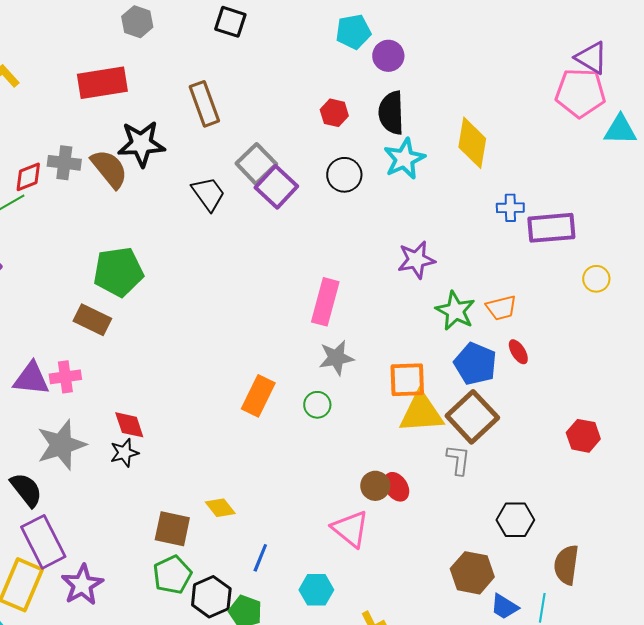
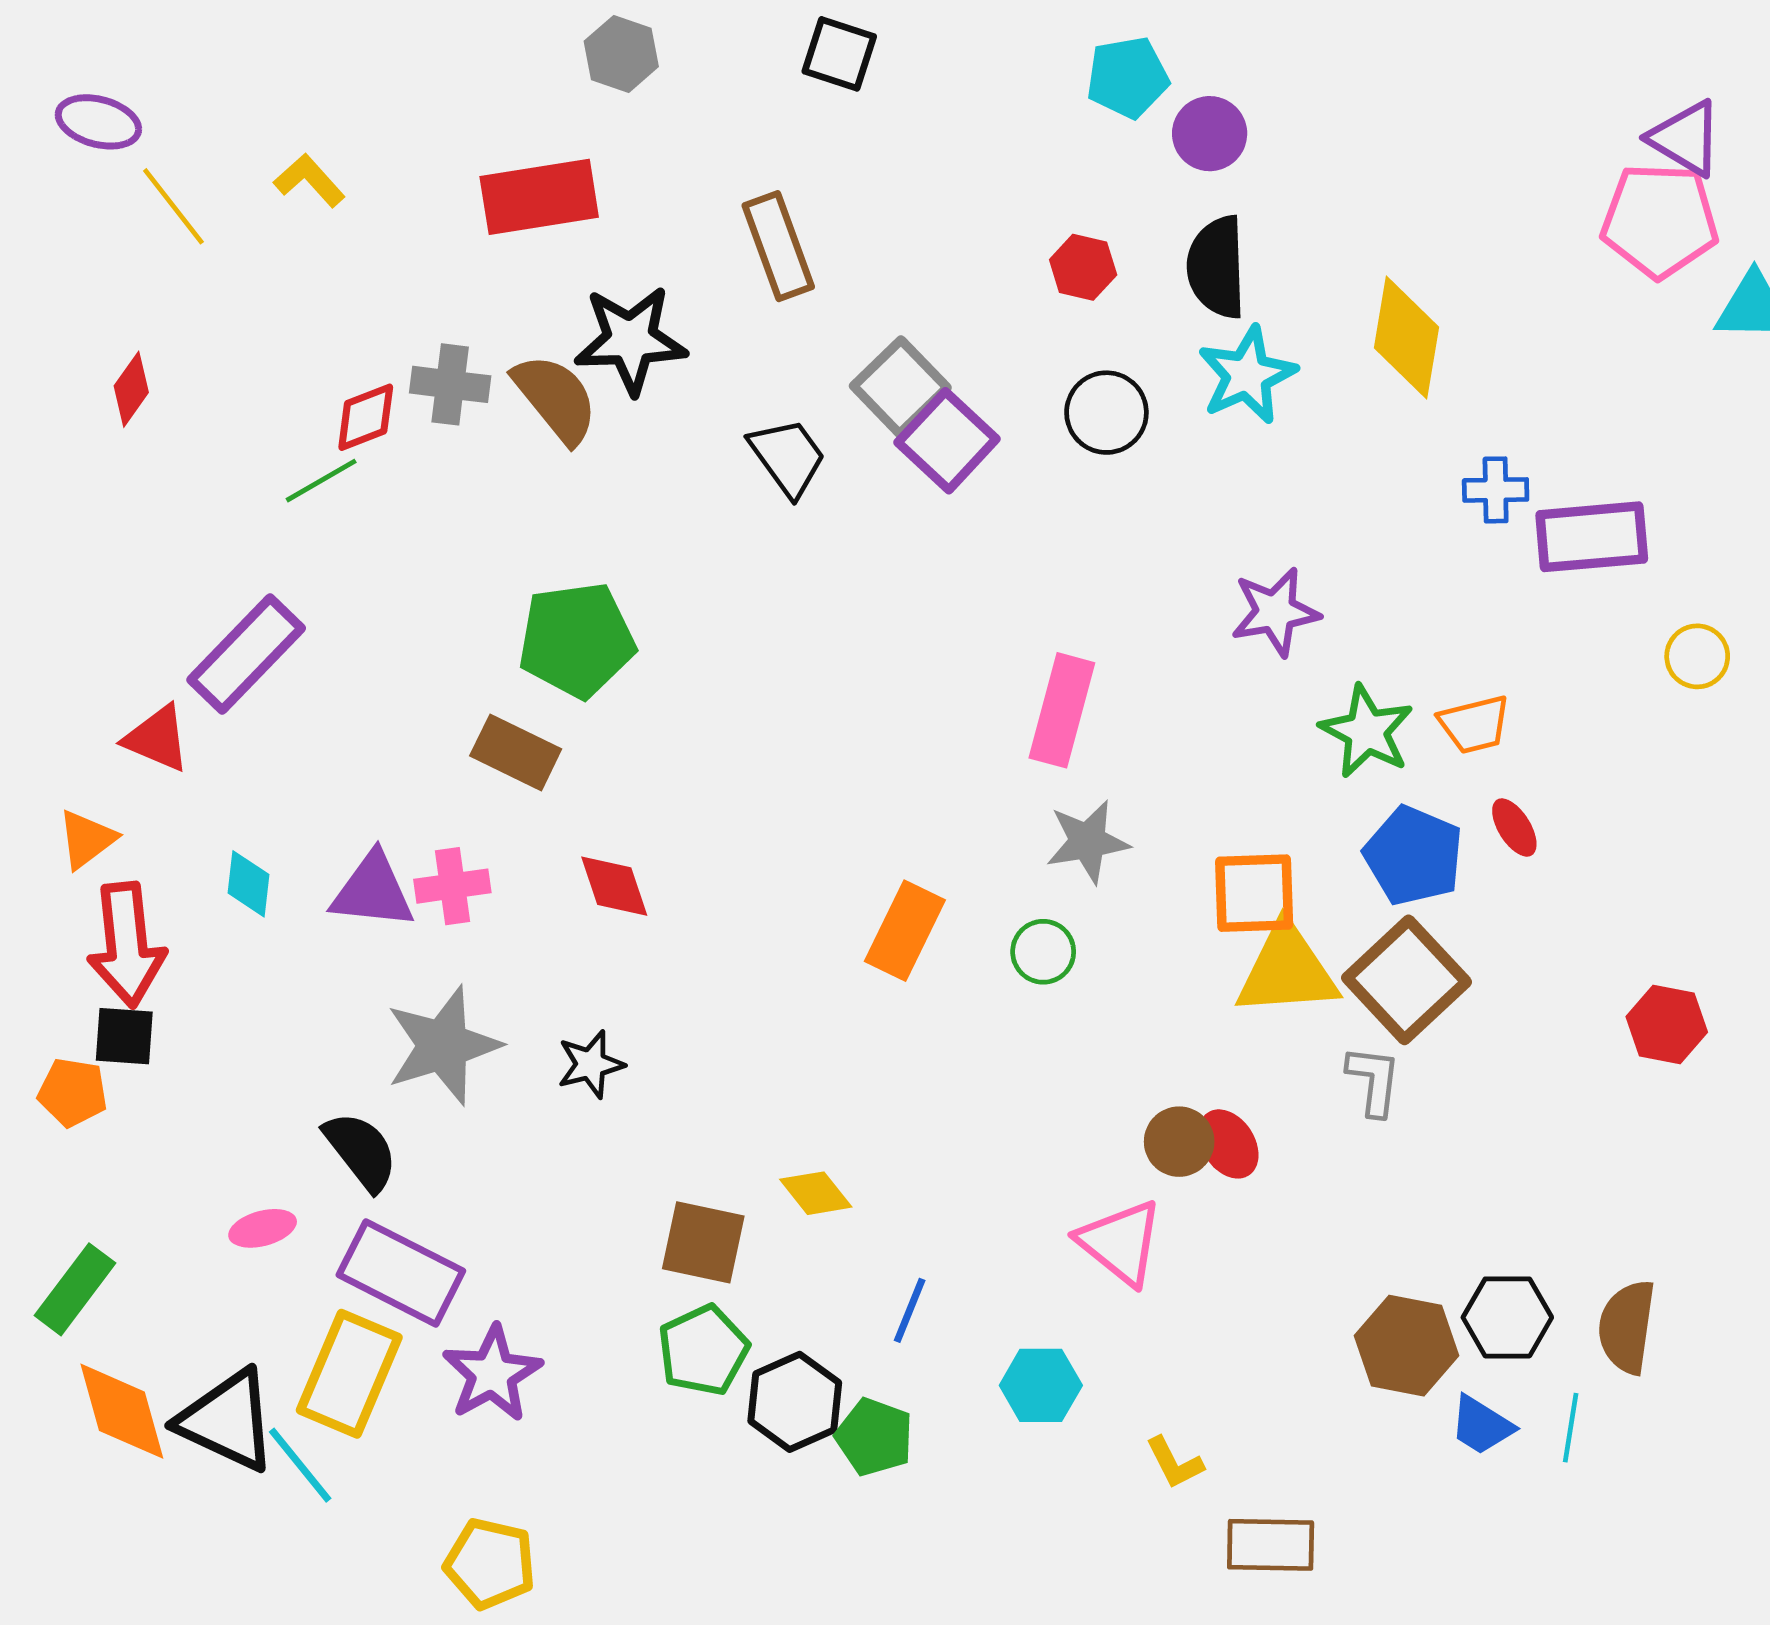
red diamond: (129, 425) -> (614, 886), moved
black hexagon: (515, 520) -> (1507, 1317), moved
purple rectangle: (43, 542) -> (401, 1273), turned -36

